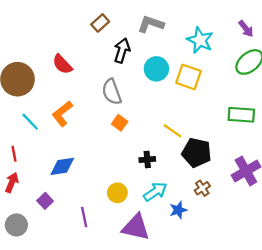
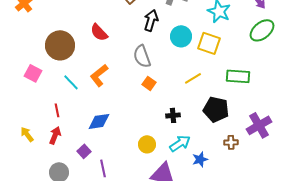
green rectangle: (241, 115) -> (238, 76), moved
yellow line: (172, 131) -> (193, 78), moved, turned -66
brown cross: (202, 188) -> (231, 142), moved, turned 32
purple line: (84, 217) -> (103, 168), moved

